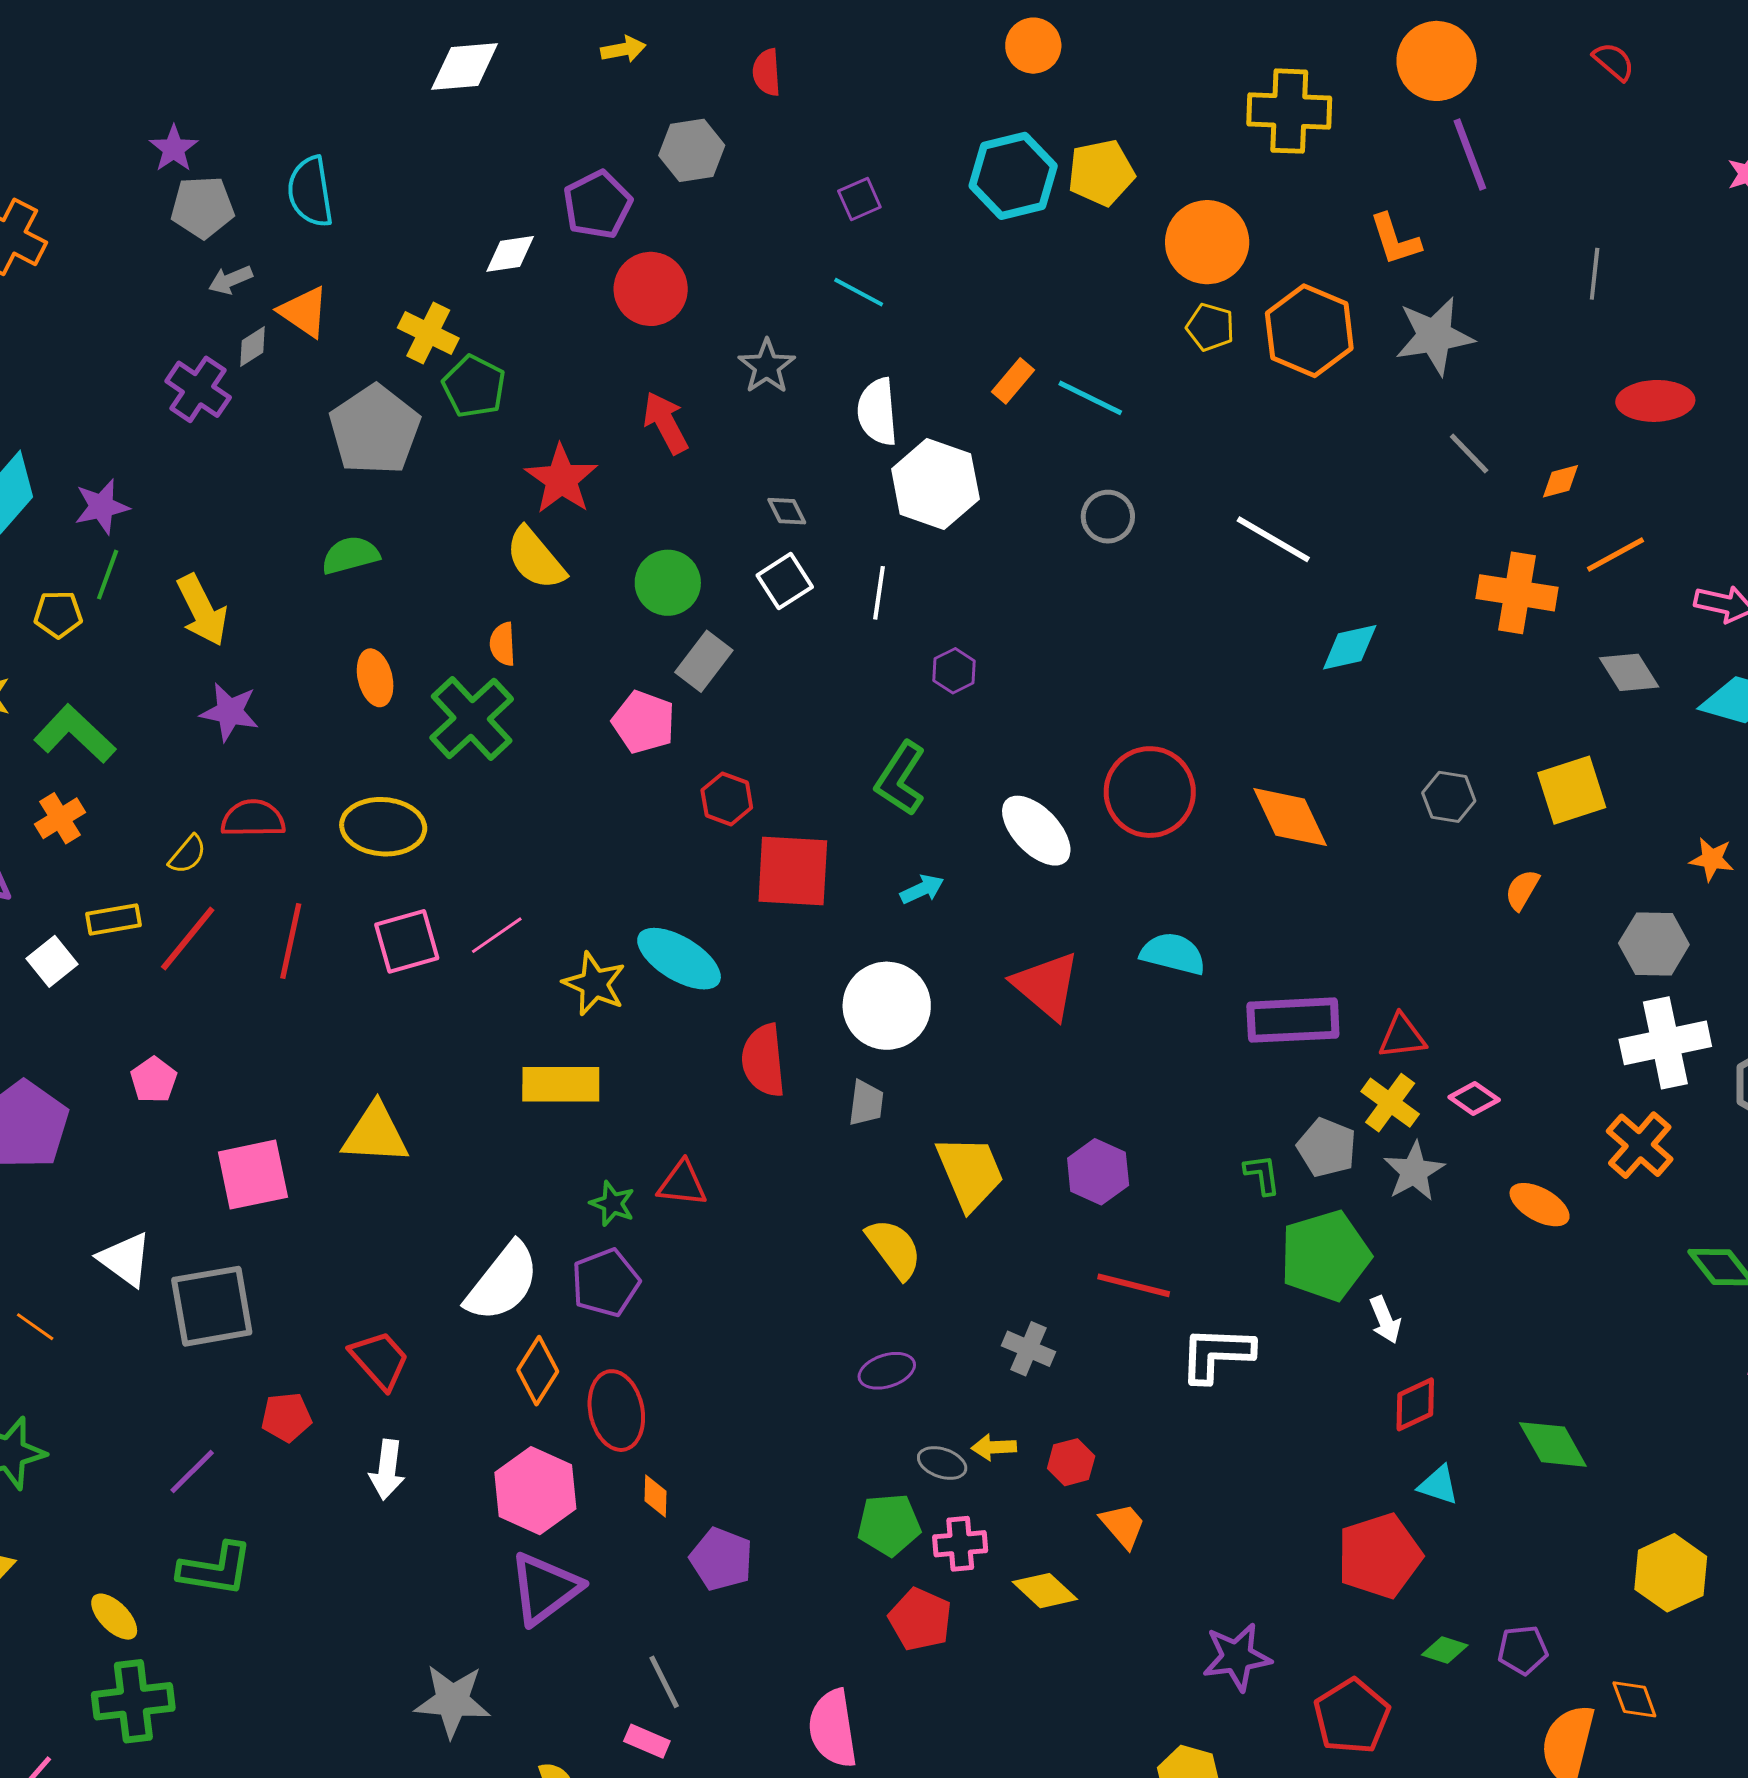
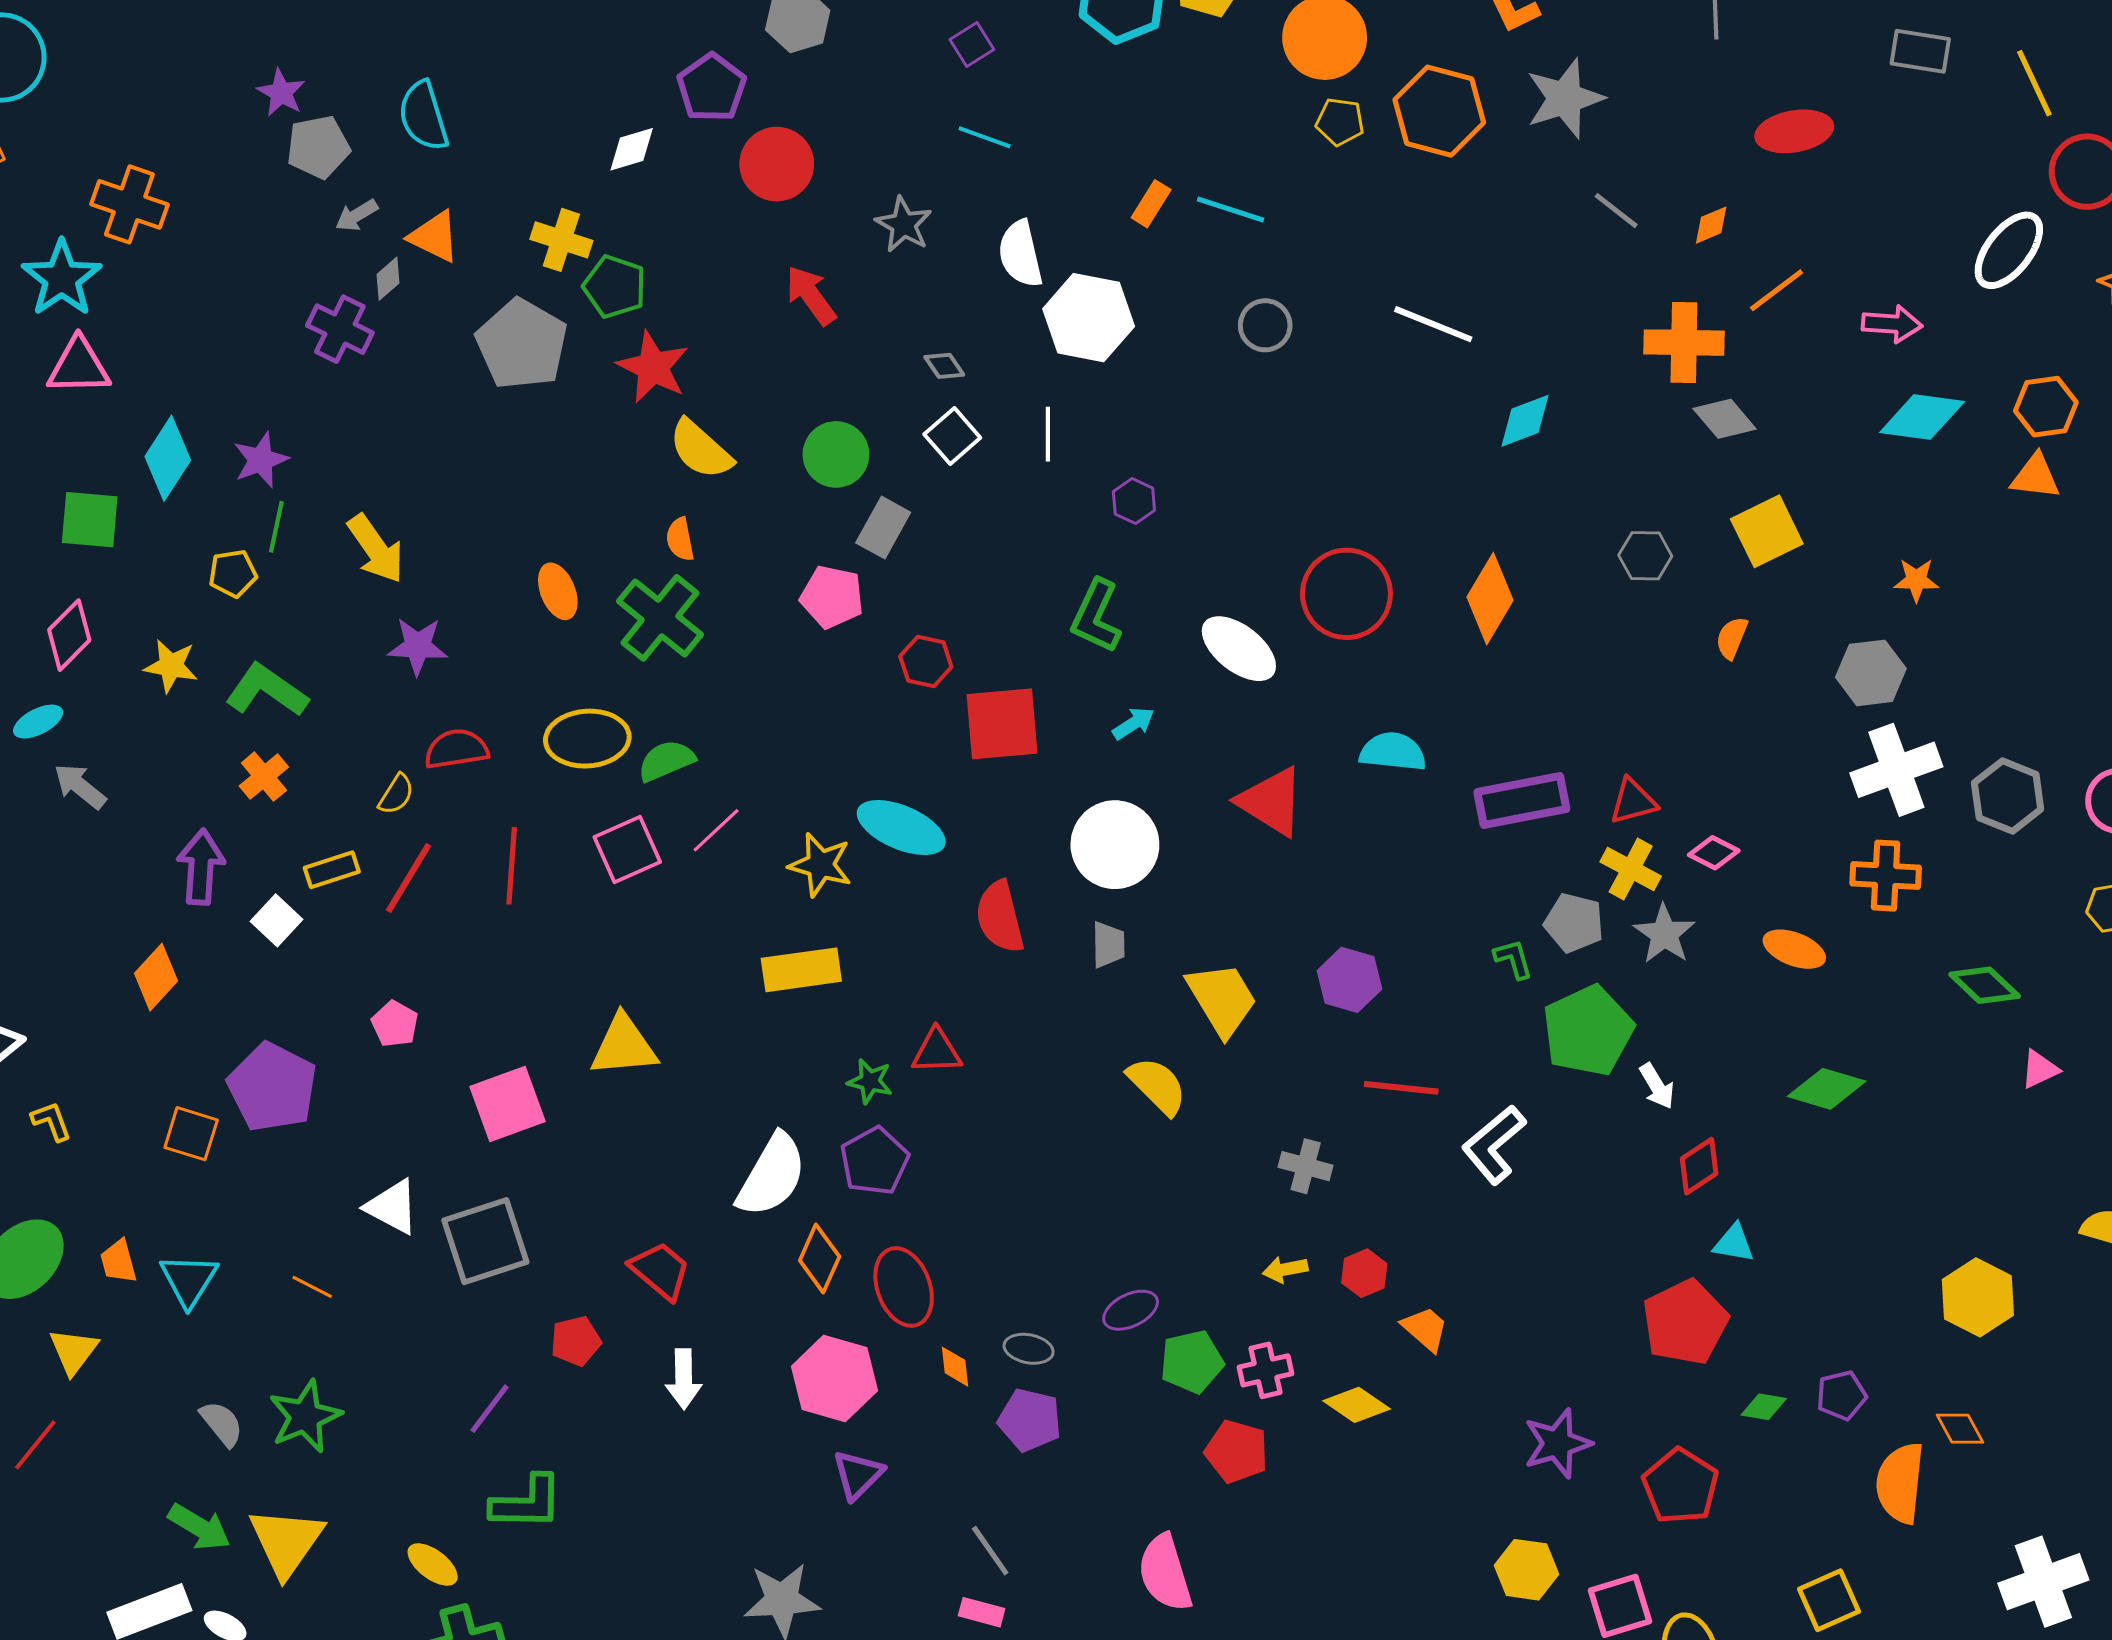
red star: (561, 479) -> (653, 367), moved
green semicircle: (350, 555) -> (666, 761), moved
gray diamond: (1629, 672) -> (1725, 419), moved
orange diamond: (1290, 817) -> (1490, 599), turned 64
orange cross: (1640, 1145) -> (1886, 876), turned -30
white L-shape: (1217, 1354) -> (1494, 1145), turned -34
purple ellipse: (887, 1371) -> (1131, 1310), moved
green diamond: (1553, 1444) -> (1827, 1089), moved, turned -36
gray ellipse: (942, 1463) -> (1029, 1349), moved
purple triangle: (545, 1589) -> (858, 1475), size x0.7

